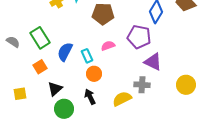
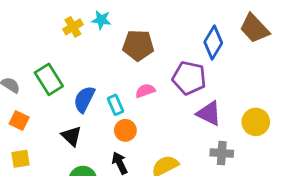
orange square: (40, 67) -> (19, 120), moved, turned -32
gray cross: (142, 85) -> (222, 153), moved
yellow circle: (186, 85) -> (256, 122), moved
black triangle: (55, 89) -> (72, 136), moved, turned -35

